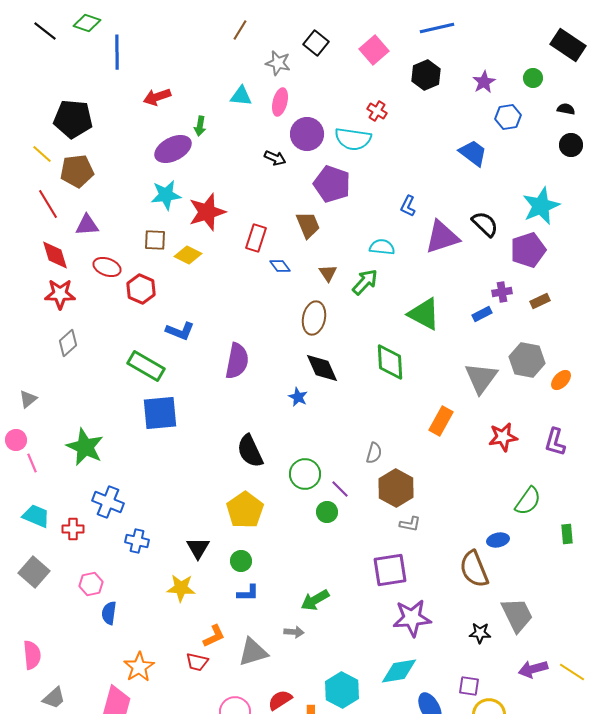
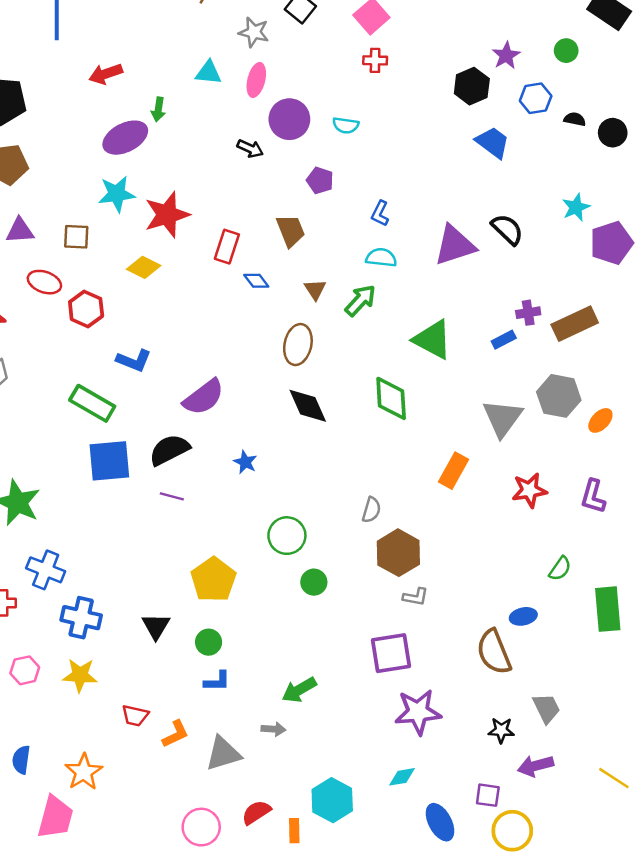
black hexagon: (426, 75) -> (472, 86), moved
black semicircle: (566, 109) -> (575, 119), moved
red cross: (377, 111) -> (375, 60), moved, turned -30
cyan semicircle: (353, 139) -> (346, 125), size x0.6
purple pentagon: (332, 184) -> (320, 180), size x0.6
blue L-shape: (408, 206) -> (380, 213), moved
cyan star: (541, 206) -> (576, 207), size x0.6
brown square: (155, 240) -> (76, 237), moved
purple pentagon: (528, 250) -> (611, 243), moved
brown rectangle: (540, 301) -> (575, 324), size x1.8
purple semicircle: (237, 361) -> (204, 397), turned 42
blue star: (298, 397) -> (245, 462), moved
black semicircle: (250, 451) -> (169, 450), moved, turned 88
purple line: (340, 489) -> (172, 496), moved, turned -30
green semicircle: (528, 501) -> (560, 569), size x0.7
green rectangle: (567, 534) -> (608, 609), size x1.8
blue cross: (137, 541) -> (81, 618), size x1.4
yellow star: (181, 588) -> (80, 675), moved
blue semicircle: (109, 613) -> (21, 760), moved
gray trapezoid: (517, 615) -> (547, 708), size x0.7
red trapezoid: (197, 662) -> (135, 716), moved
purple arrow: (533, 669) -> (536, 766), moved
cyan diamond: (399, 671) -> (402, 777), size x0.6

